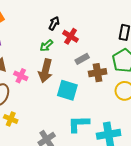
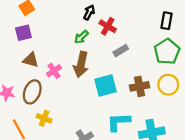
brown cross: (98, 73) -> (139, 86), moved
pink cross: (21, 76) -> (54, 71), turned 32
cyan square: (67, 90) -> (105, 85), turned -30

